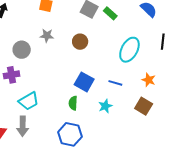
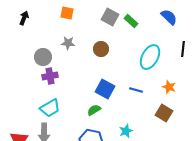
purple cross: (12, 75) -> (50, 76), moved
green semicircle: (73, 103) -> (94, 110), turned 56
cyan star: (105, 106) -> (126, 131), moved

